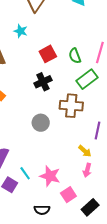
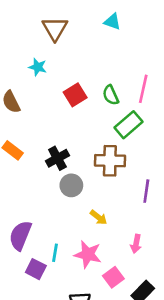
black cross: (43, 82) -> (57, 158), moved
yellow arrow: (85, 151) -> (99, 217), moved
cyan line: (25, 173) -> (55, 253), turned 48

